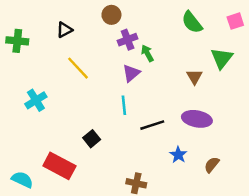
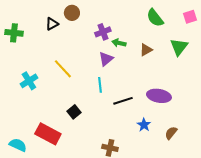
brown circle: (111, 15) -> (72, 13), moved
green arrow: (147, 53) -> (119, 43), turned -48
yellow line: (78, 68) -> (63, 69), moved
brown triangle: (194, 77) -> (146, 50), moved, turned 32

